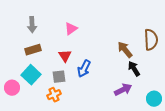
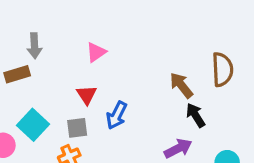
brown rectangle: (33, 50) -> (17, 74), moved

